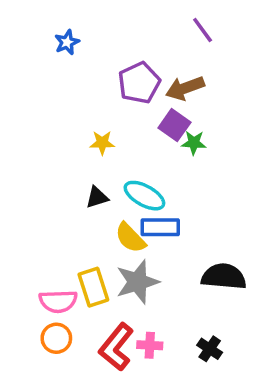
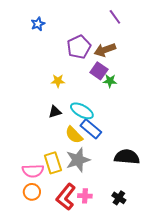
blue rectangle: (160, 227) -> (91, 129), turned 40

